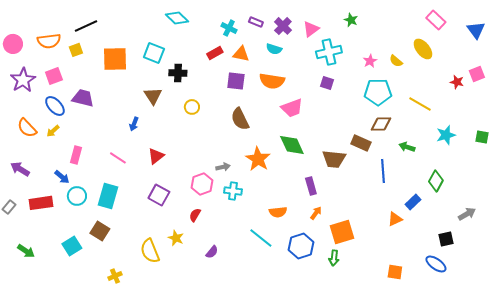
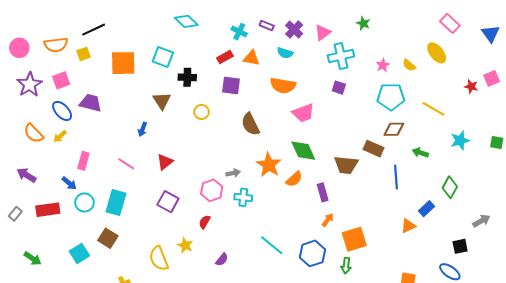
purple square: (236, 81) -> (231, 85), moved
orange semicircle: (278, 212) -> (294, 179), moved, turned -36

